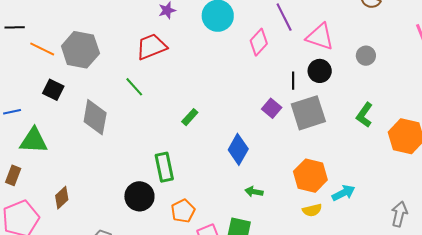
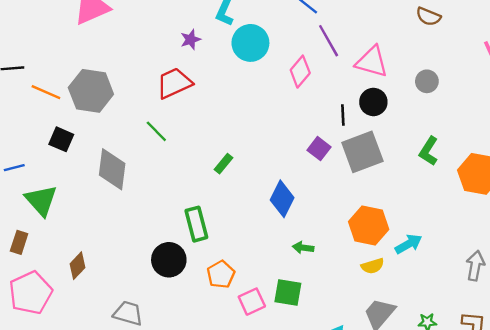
green triangle: (34, 141) -> (41, 200), turned 48

